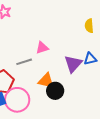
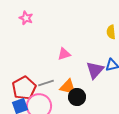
gray line: (24, 62) -> (46, 83), moved

